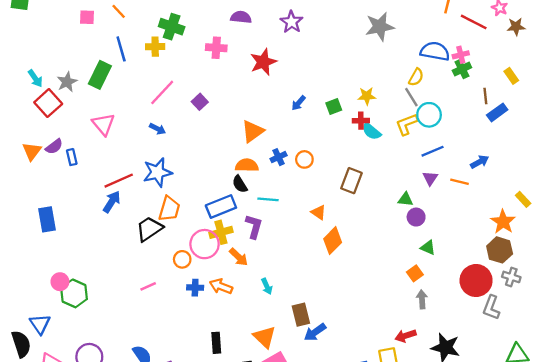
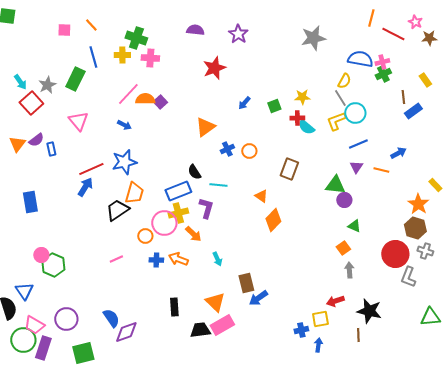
pink cross: (216, 48) -> (150, 58), moved
orange semicircle: (247, 165) -> (145, 99), moved
green triangle: (406, 199) -> (335, 185), size x1.5

